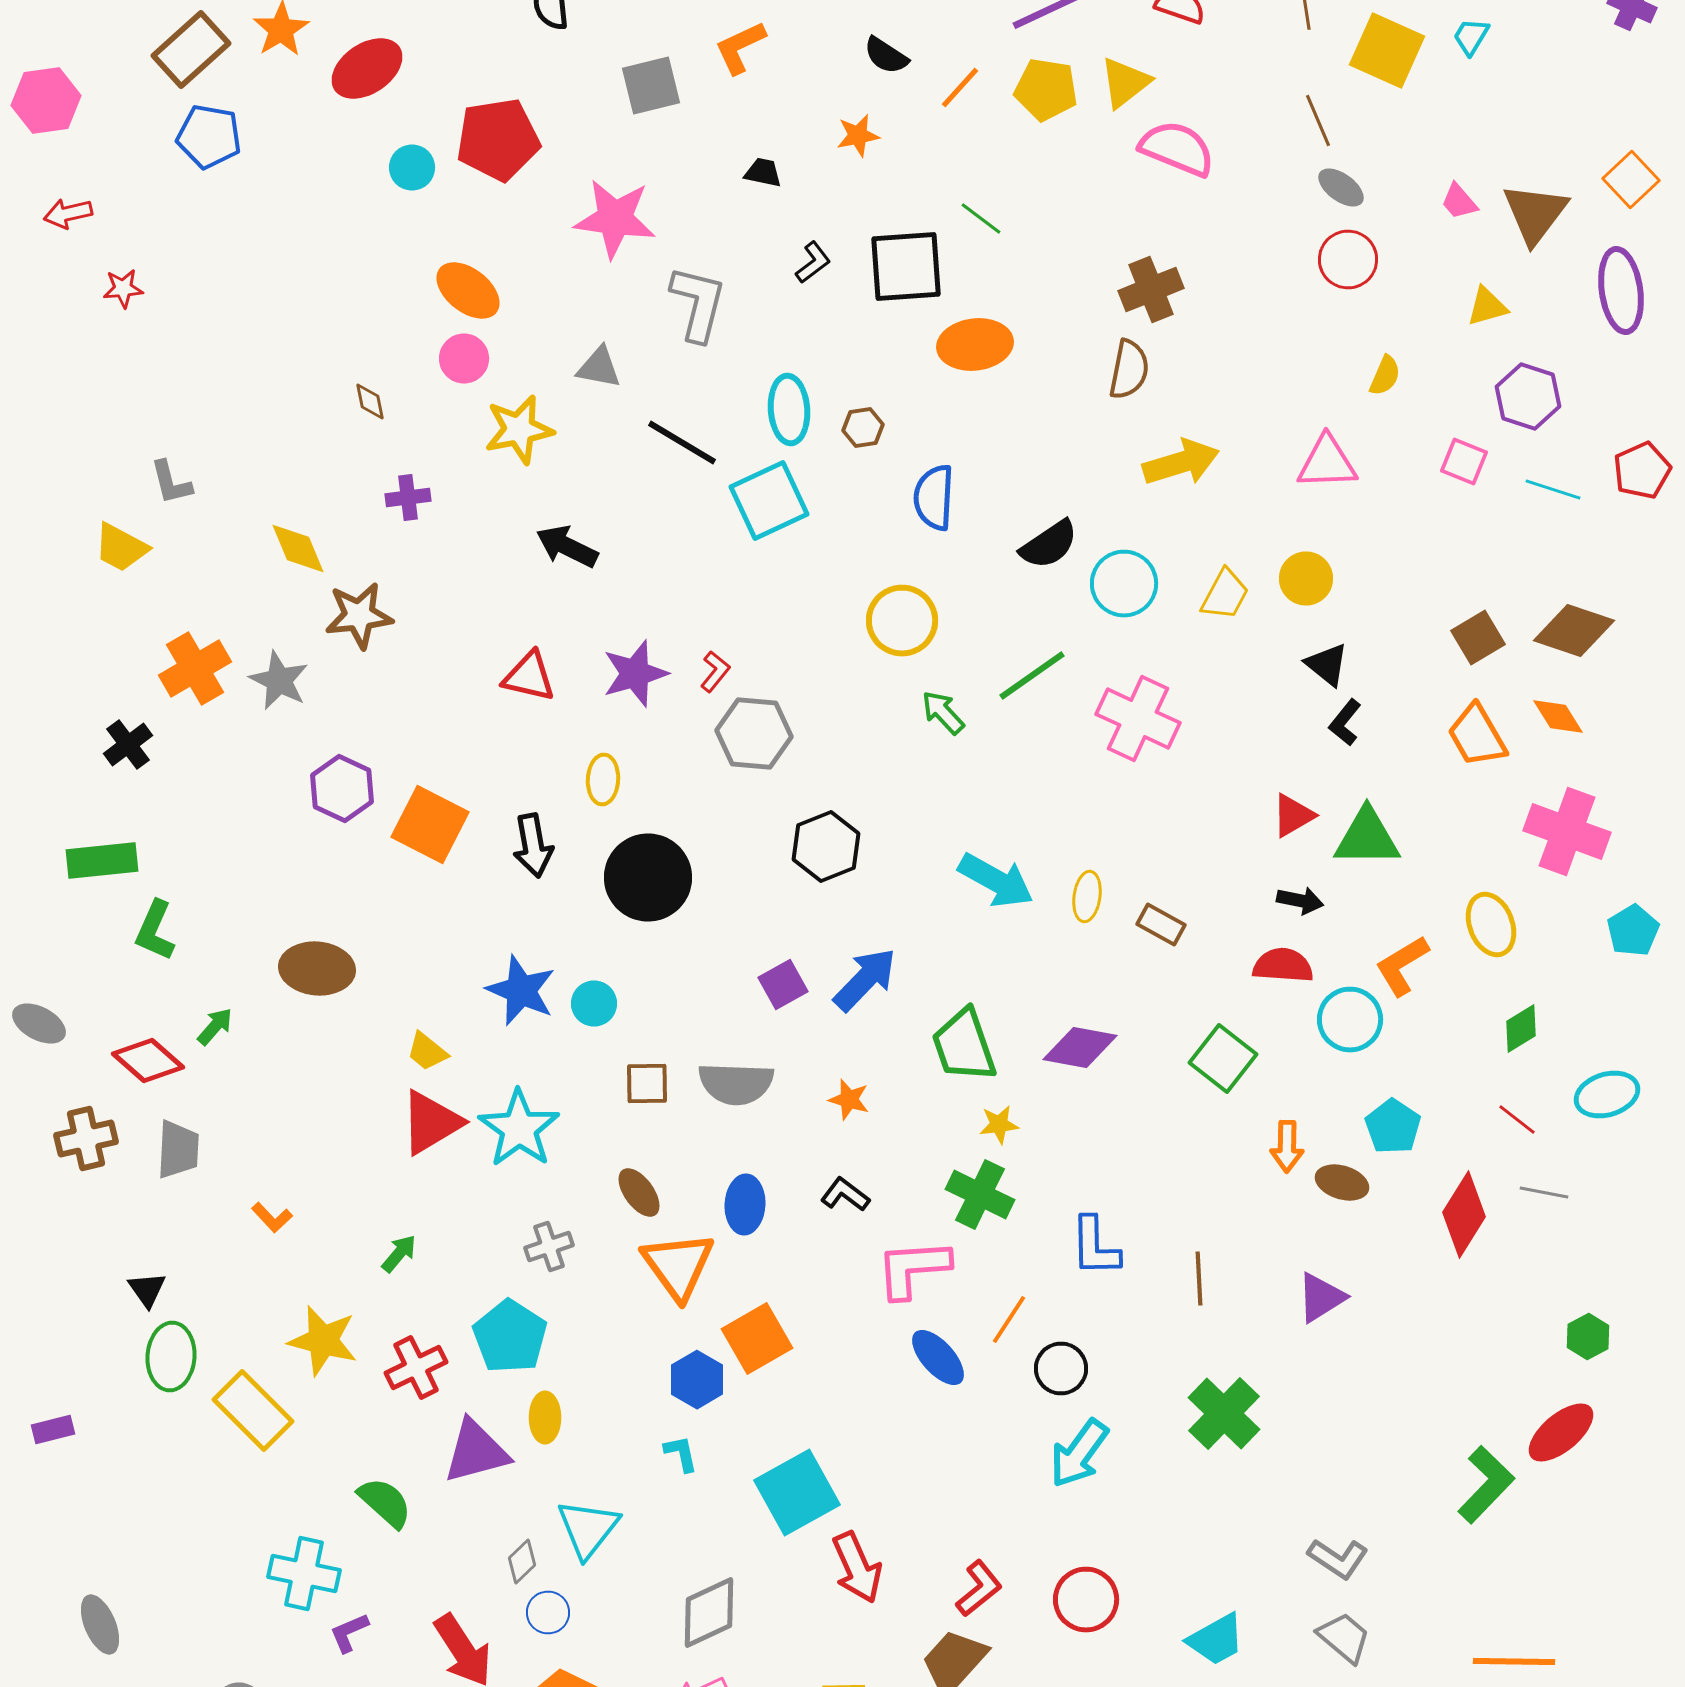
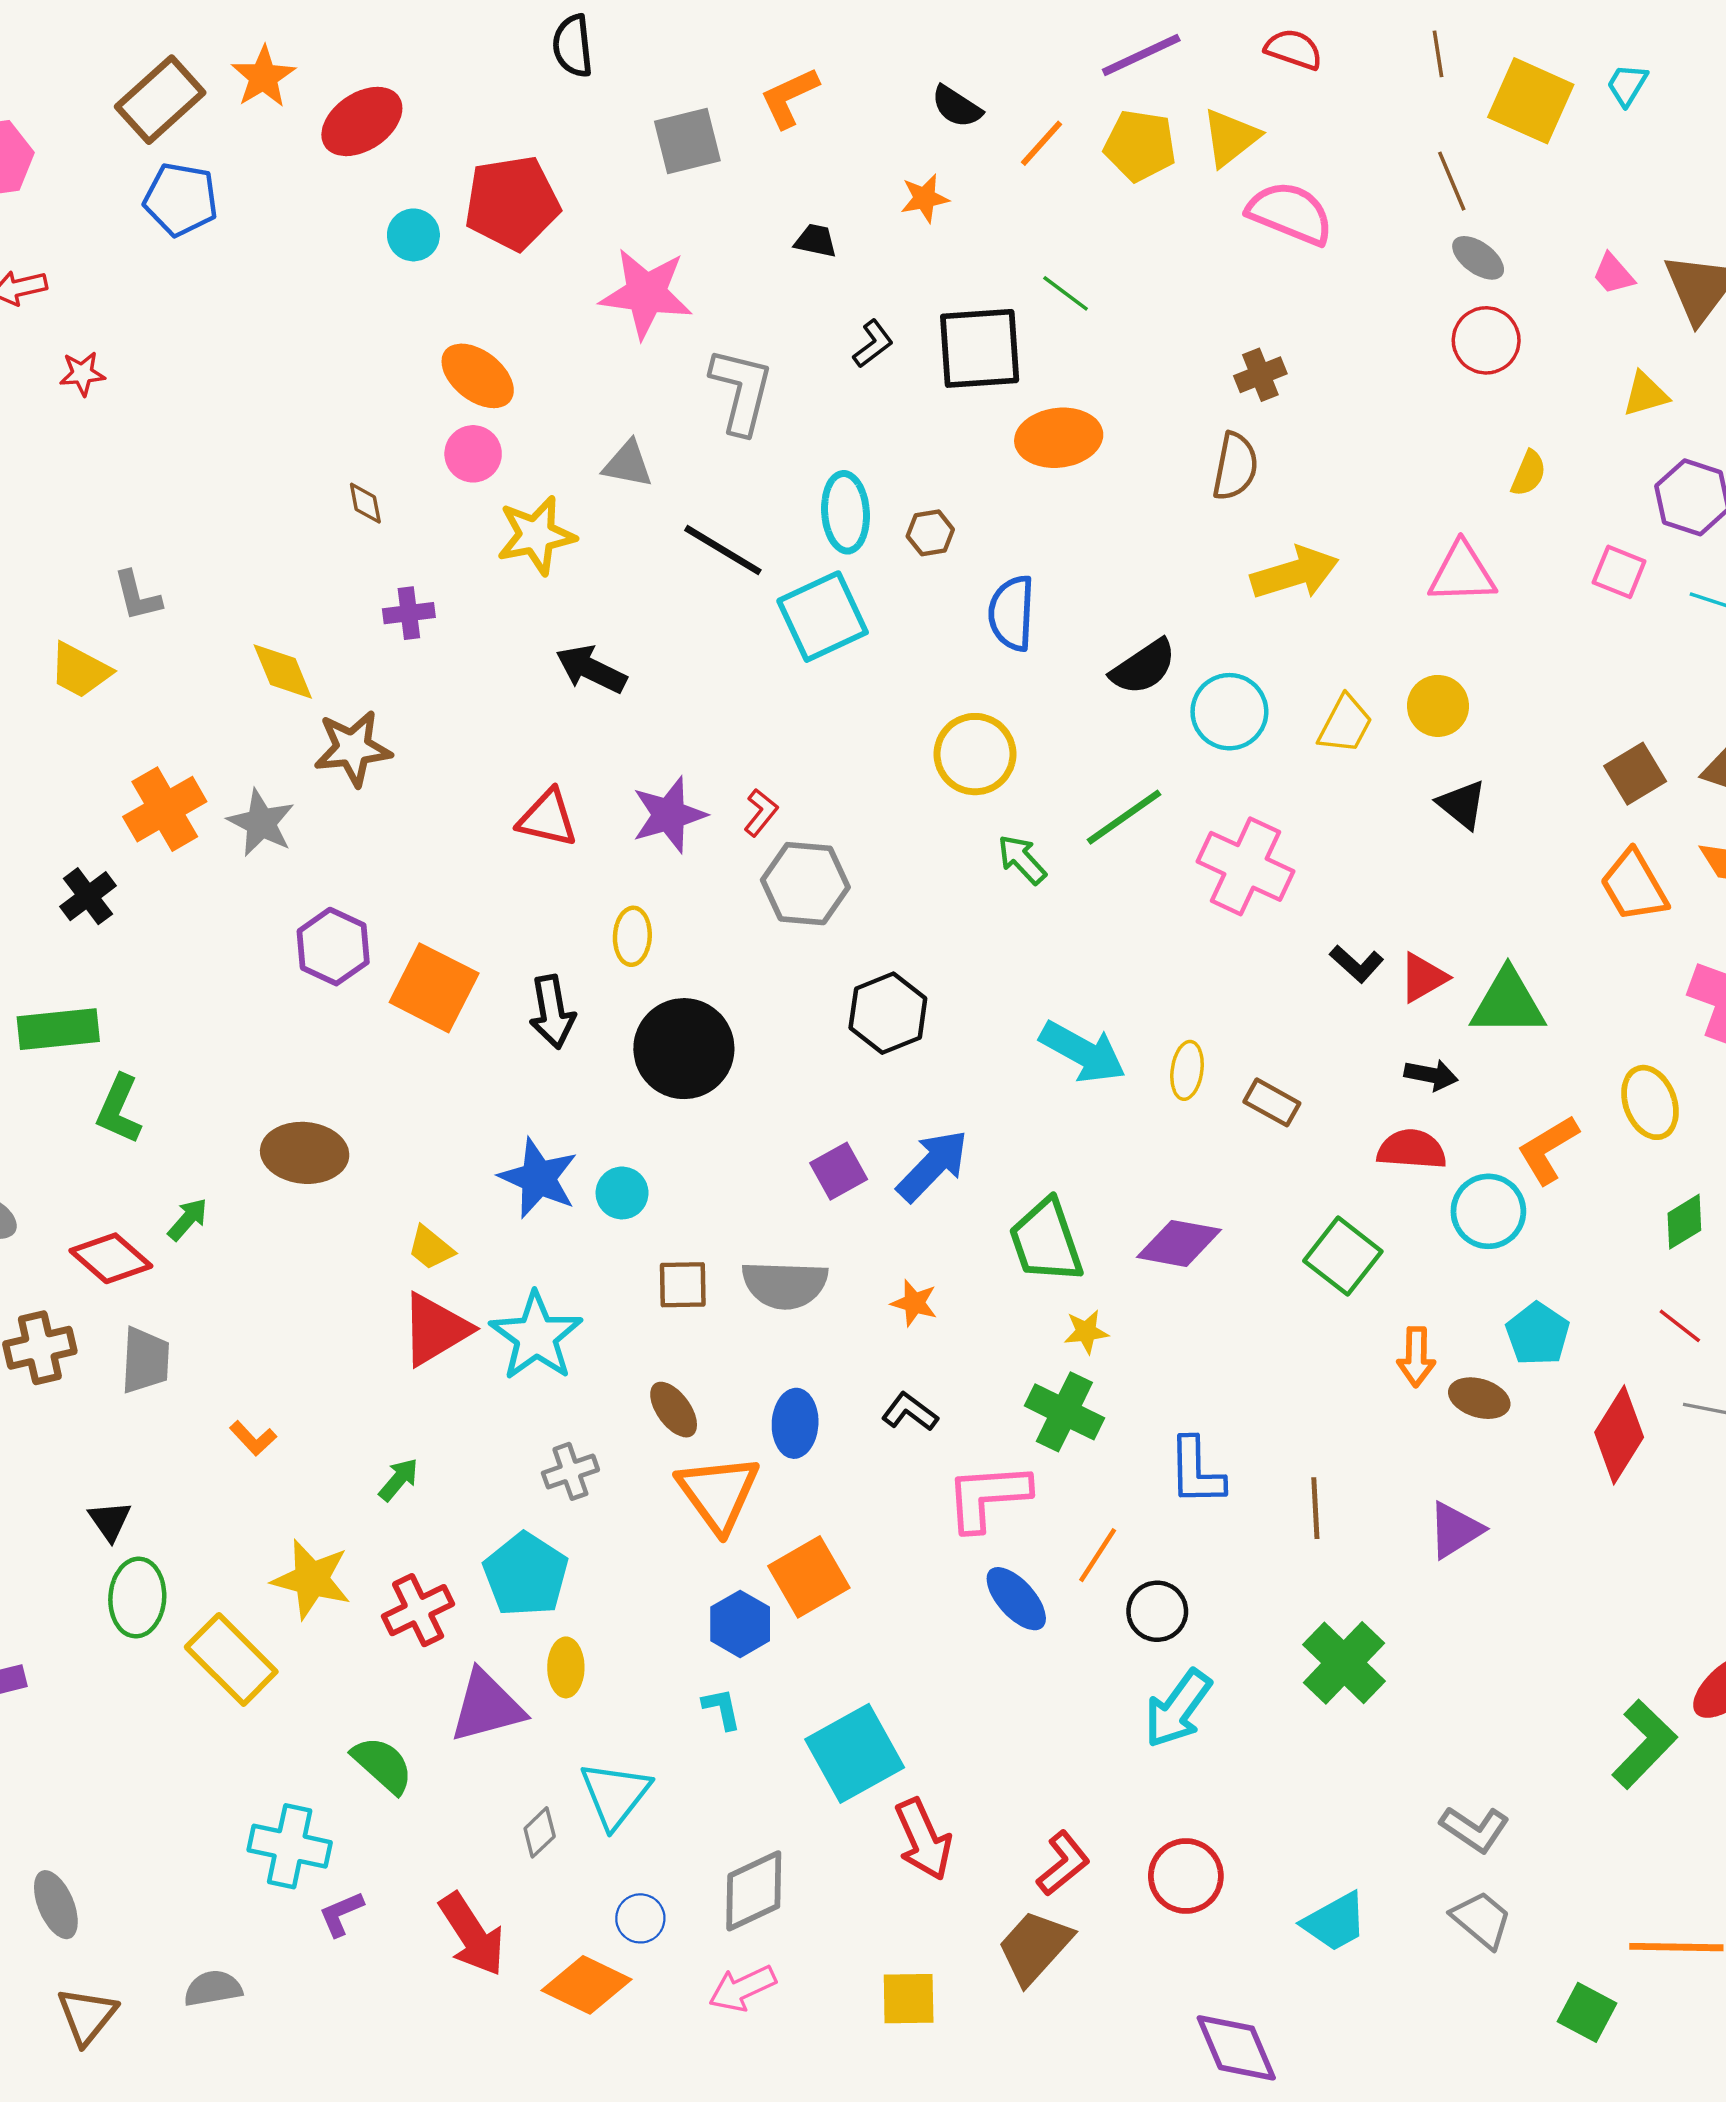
brown cross: (1151, 290) -> (1260, 375), size x0.7
black L-shape: (1345, 722) -> (1357, 964), moved, turned -87
blue circle: (548, 1612) -> (640, 1918), moved

